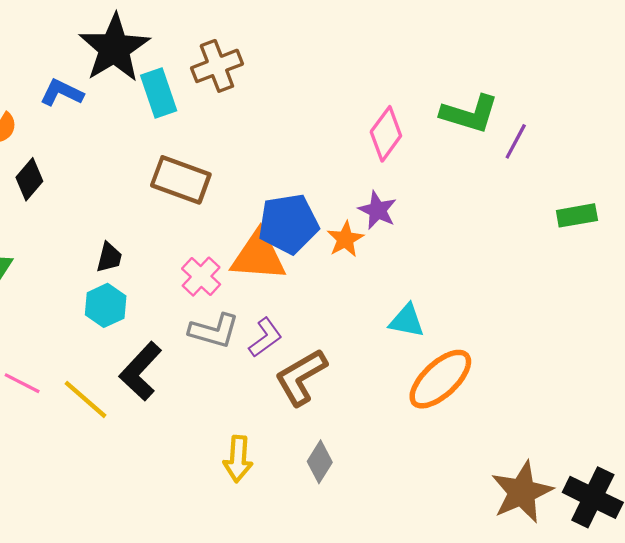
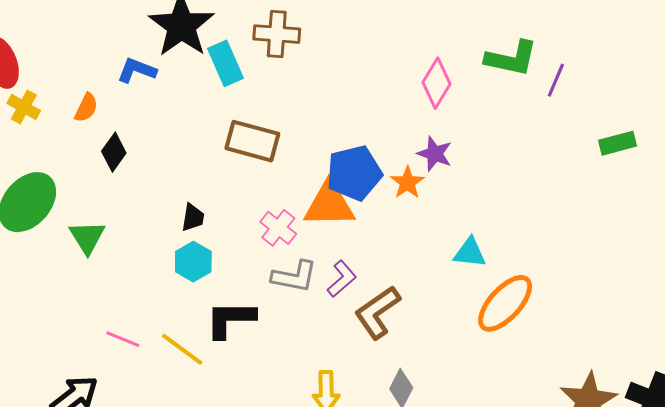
brown cross: (217, 66) -> (277, 34), turned 30
black L-shape: (141, 371) -> (230, 319), turned 52

